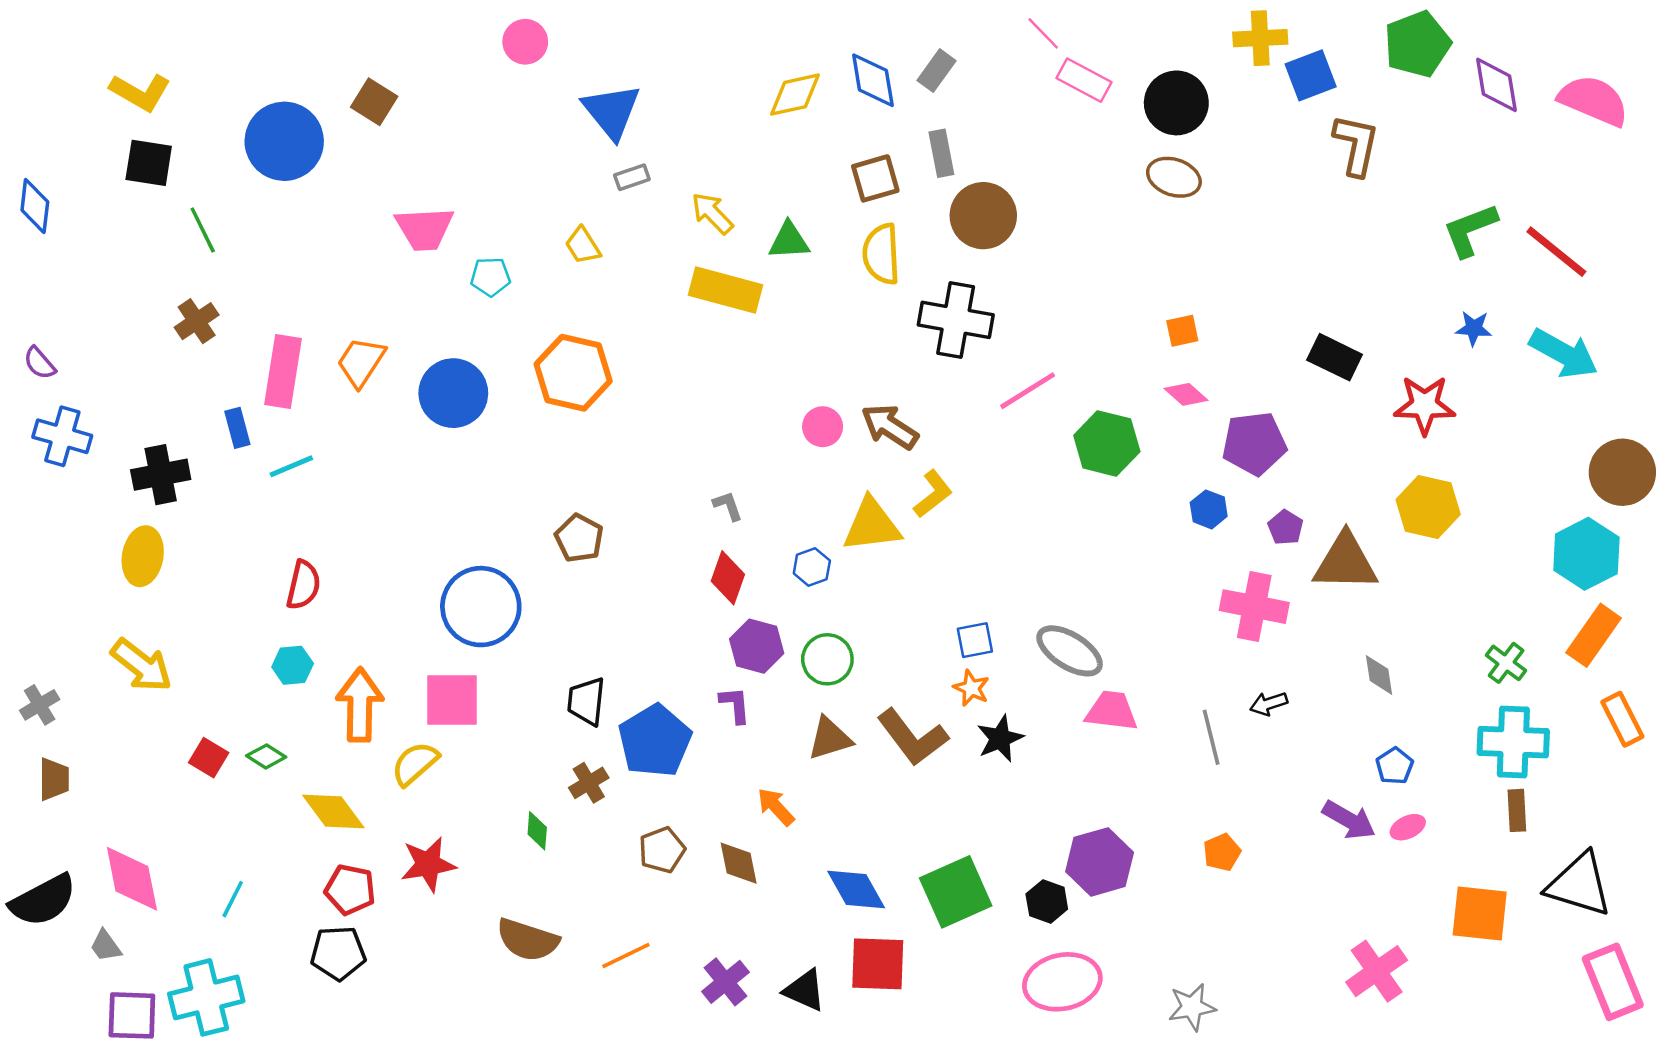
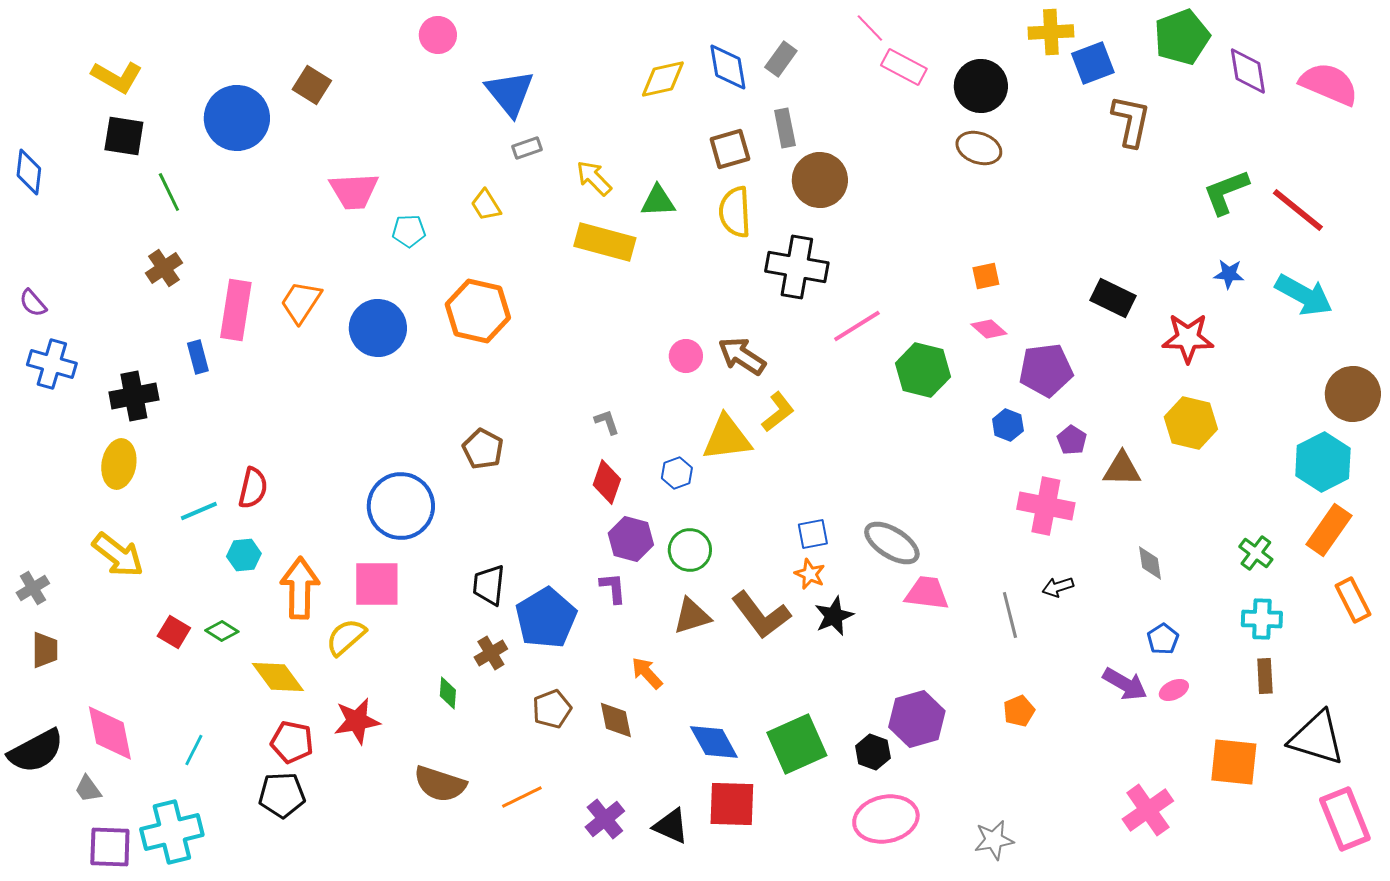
cyan line: (291, 466) -> (199, 511), moved
brown triangle: (1345, 562) -> (1122, 469), size x0.7
cyan cross: (1513, 742) -> (1262, 619), size x0.7

